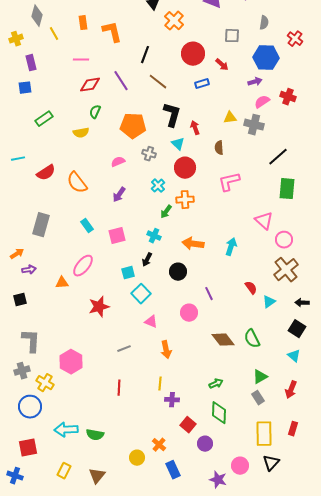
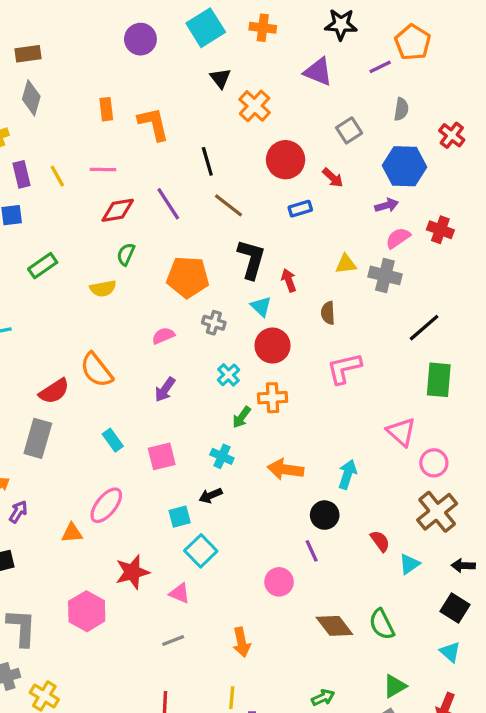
yellow line: (54, 34) -> (57, 176), moved
gray square: (232, 36) -> (349, 130), turned -35
black line: (145, 55) -> (207, 161), turned -36
red semicircle: (46, 173) -> (54, 391), moved
black arrow: (147, 260) -> (211, 495), turned 40
purple arrow: (29, 270) -> (18, 512), turned -48
black circle: (178, 272) -> (325, 515), moved
pink triangle: (151, 322) -> (180, 593), moved
pink hexagon: (71, 362) -> (87, 611), moved

